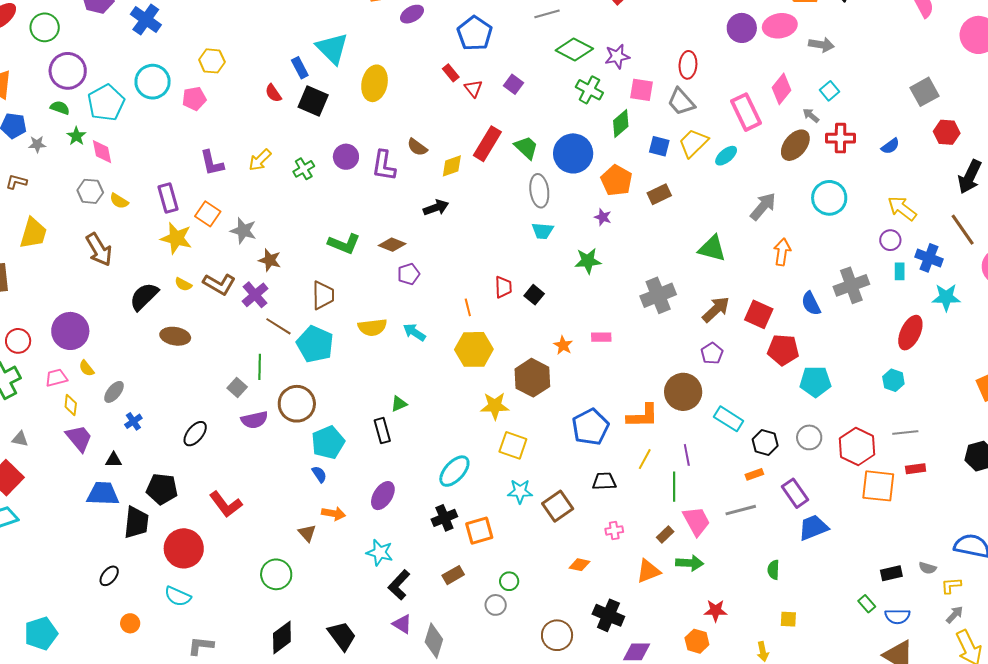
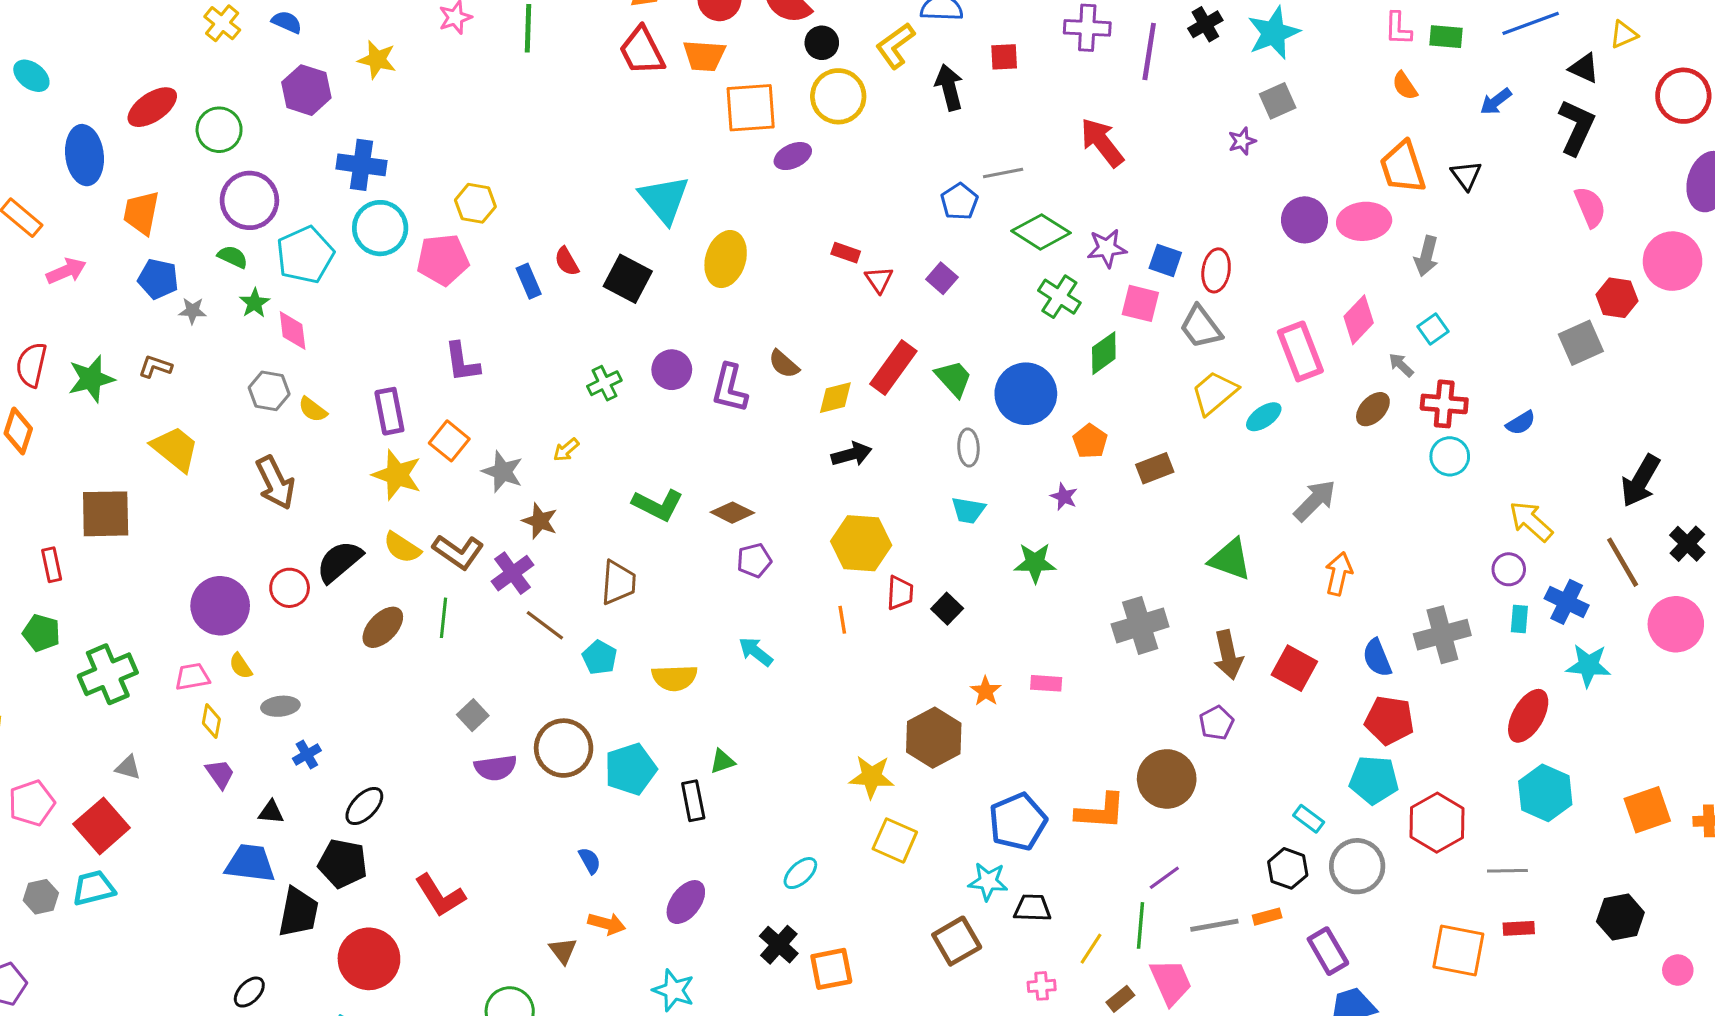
blue cross: (146, 19) -> (362, 165), moved, turned -32
blue pentagon: (475, 33) -> (959, 202), moved, size x0.7
gray arrow: (821, 45) -> (1426, 256), turned 90
blue rectangle: (300, 68) -> (529, 281), moved
red rectangle: (451, 73) -> (846, 253), turned -36
pink pentagon: (194, 99) -> (443, 260), size x1.4
red hexagon: (947, 132) -> (1617, 298), moved
brown ellipse: (795, 145) -> (1373, 409), size x0.7
blue square: (659, 146) -> (1165, 260), moved
yellow arrow: (260, 160) -> (566, 450), moved, size x0.7
orange pentagon: (617, 180) -> (1090, 441), size x0.7
gray ellipse: (539, 191) -> (968, 447), size x0.7
cyan circle: (829, 198) -> (1450, 456), moved, size x0.7
black arrow: (436, 208) -> (852, 454), moved
yellow trapezoid: (33, 233) -> (175, 449), turned -72
yellow semicircle: (183, 284) -> (402, 548), size x1.4
brown arrow: (716, 310) -> (1228, 655), turned 116
yellow semicircle: (372, 327) -> (674, 678), moved
brown ellipse: (175, 336) -> (383, 627), turned -60
red circle: (18, 341) -> (290, 588), moved
cyan pentagon: (315, 344) -> (600, 658), size x0.6
yellow hexagon: (474, 349) -> (861, 543), moved
red pentagon: (783, 350) -> (1389, 720), moved
green line: (260, 367) -> (443, 618), moved
cyan hexagon: (893, 380) -> (1545, 793), moved, size x1.6
gray ellipse: (114, 392) -> (280, 706), turned 40
cyan rectangle: (729, 419) -> (1309, 819), moved, size x0.7
black ellipse: (195, 434) -> (364, 806), moved
gray circle: (809, 437) -> (1357, 866), size x1.4
purple trapezoid: (79, 438) -> (220, 774), size x0.7
cyan pentagon: (328, 442) -> (630, 769), moved
red hexagon: (857, 446) -> (1437, 823), moved
purple line: (687, 455) -> (1164, 878), turned 60
yellow line: (645, 459) -> (1091, 949), moved
cyan ellipse: (454, 471) -> (800, 873), size x0.7
cyan star: (520, 491) -> (988, 881), moved
gray line: (741, 510) -> (1214, 925), moved
black cross: (444, 518) -> (779, 945), turned -30

